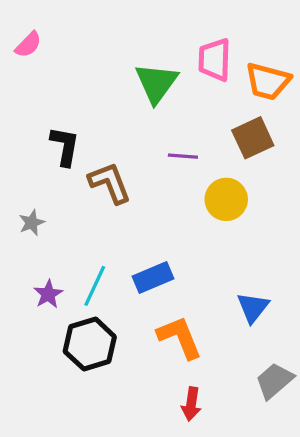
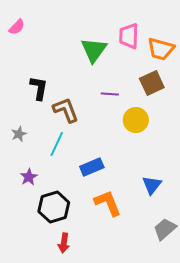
cyan line: (95, 286) -> (57, 144), moved
red arrow: (191, 404) -> (64, 243), moved

